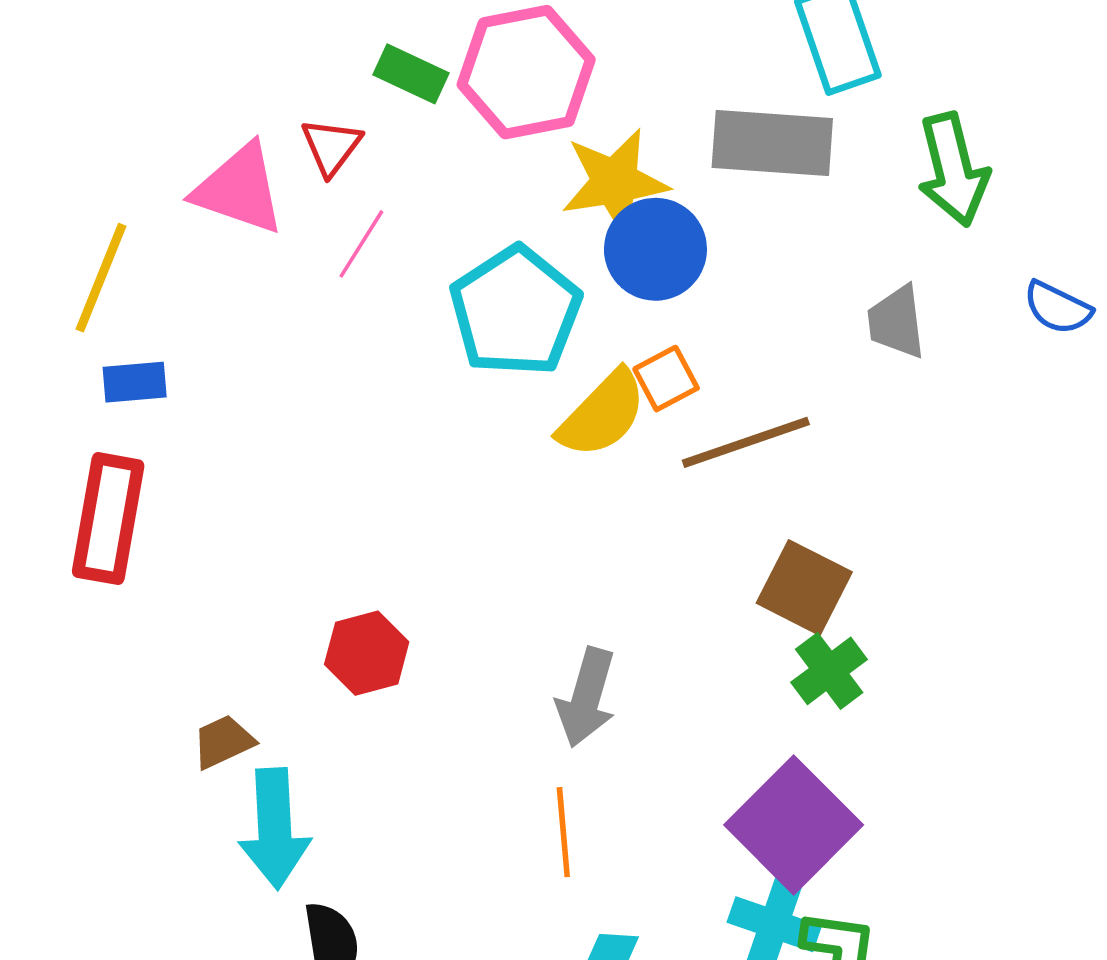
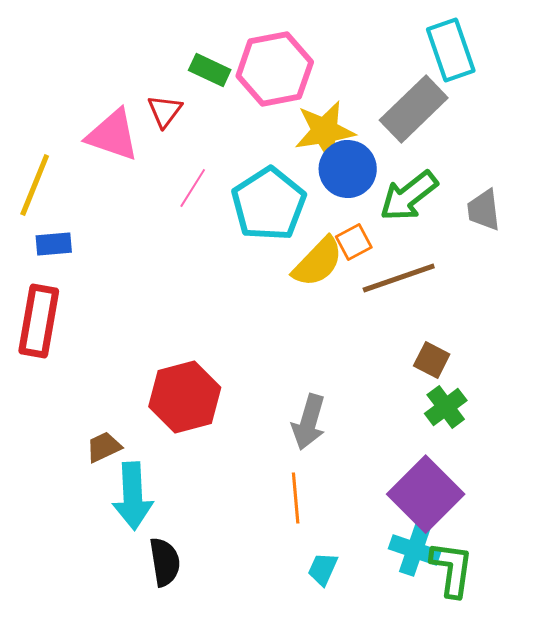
gray rectangle: (772, 143) -> (414, 109), turned -48
green arrow: (953, 170) -> (409, 196), moved, turned 66
pink line: (361, 244) -> (193, 188), moved
brown square: (804, 588) -> (432, 360), size x0.7
red hexagon: (367, 653) -> (185, 397), size x1.5

